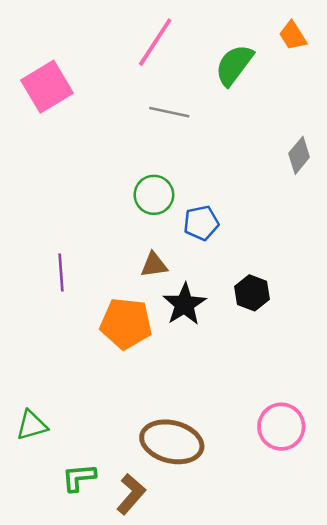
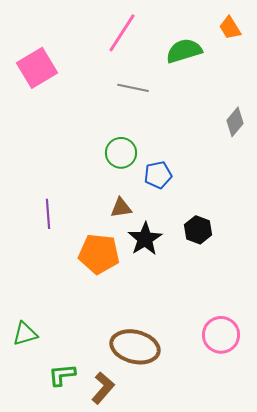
green semicircle: (234, 65) -> (184, 51), turned 36

